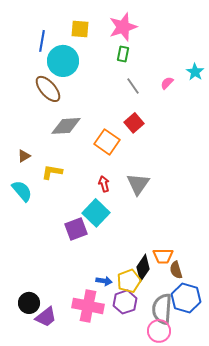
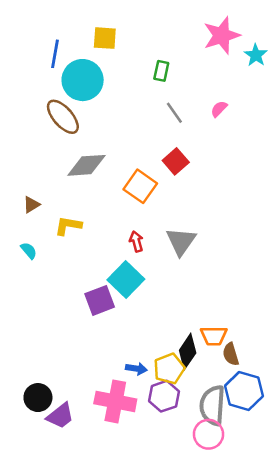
pink star: (123, 27) -> (222, 35), moved
cyan star: (195, 72) -> (256, 55), moved
cyan semicircle: (22, 191) -> (29, 251), size x0.6

